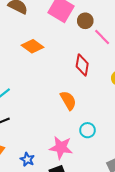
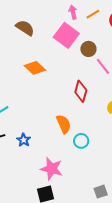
cyan circle: (87, 130) -> (81, 141), moved
blue star: (27, 159) -> (24, 140), moved

